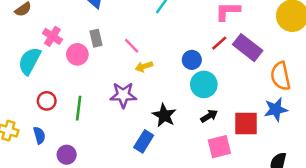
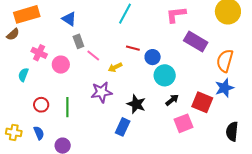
gray rectangle: (96, 38) -> (78, 41), moved
red line: (219, 43) -> (133, 48), moved, turned 64
pink line: (132, 46) -> (93, 56), moved
cyan semicircle: (30, 61) -> (23, 75), size x0.6
orange semicircle: (281, 76) -> (225, 61), turned 35
red square: (246, 124) -> (202, 102), turned 30

